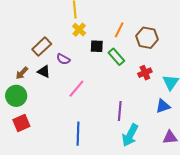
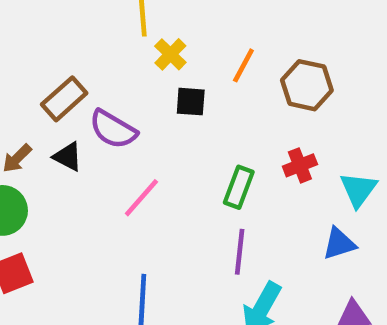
yellow cross: (79, 30) -> (170, 54), moved
green rectangle: (116, 57) -> (239, 187), moved, turned 60
purple semicircle: (63, 59) -> (113, 129), size x1.5

